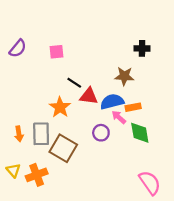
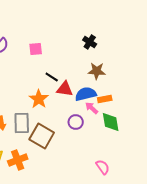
black cross: (142, 48) -> (90, 42), moved, turned 32
pink semicircle: (150, 183) -> (103, 167), moved, size x0.7

